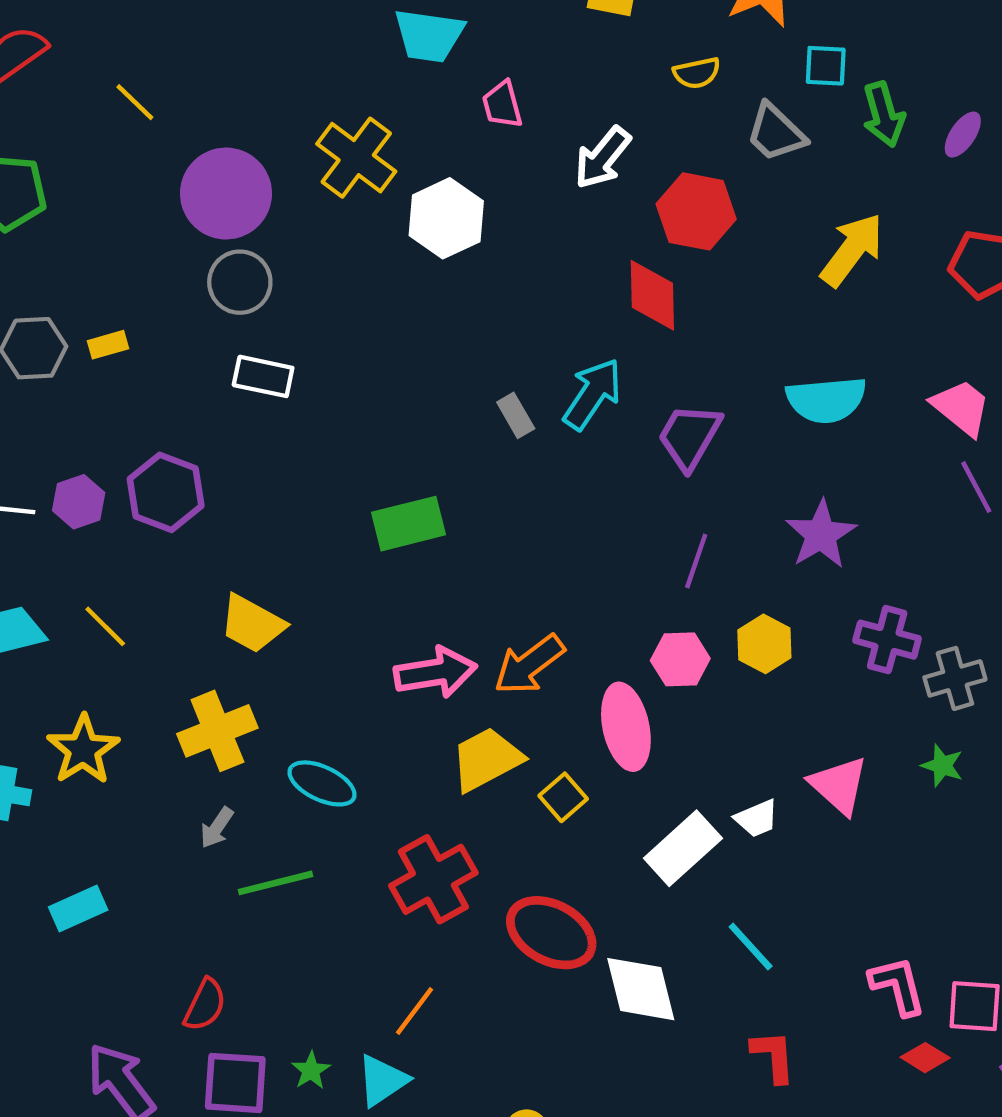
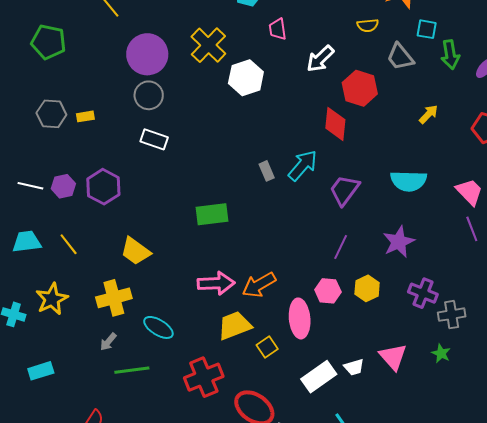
yellow arrow: (852, 250) -> (428, 114), size x0.6

